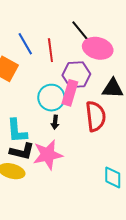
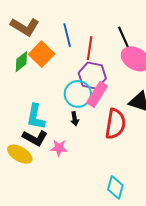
purple hexagon: (76, 75) -> (92, 76), moved
black arrow: (55, 122) -> (75, 119), turned -32
pink star: (48, 155) -> (59, 148), size x0.6

